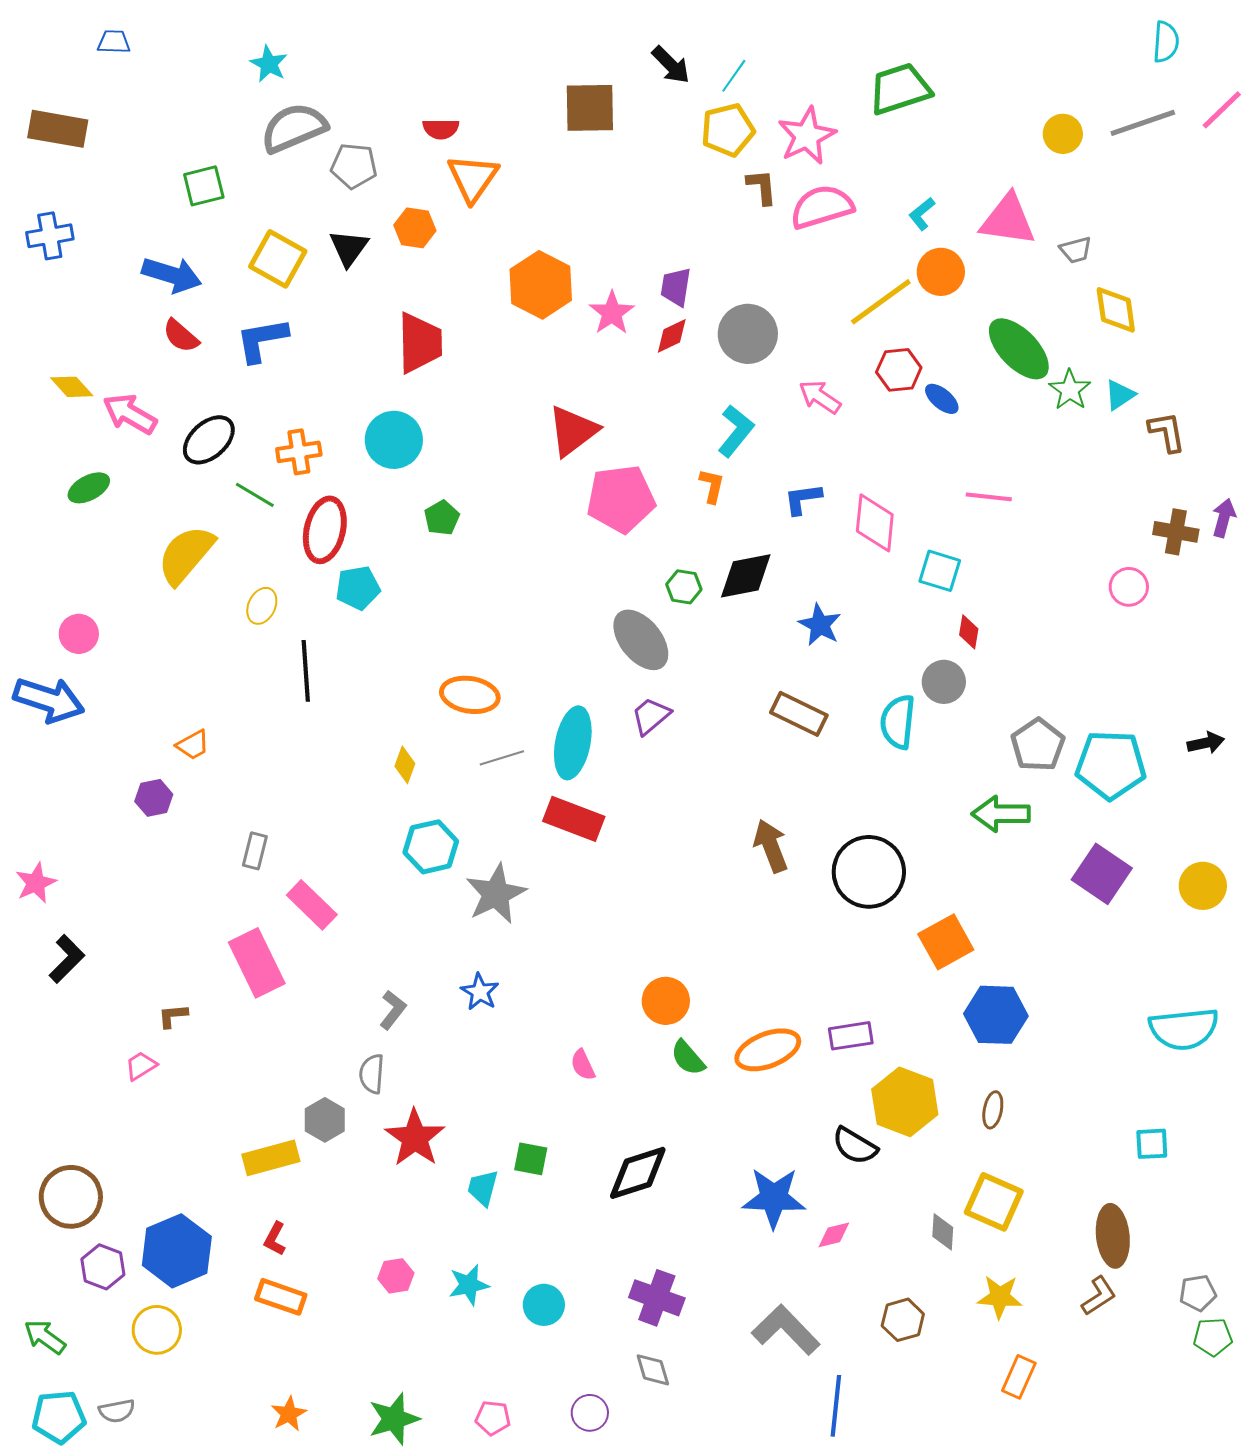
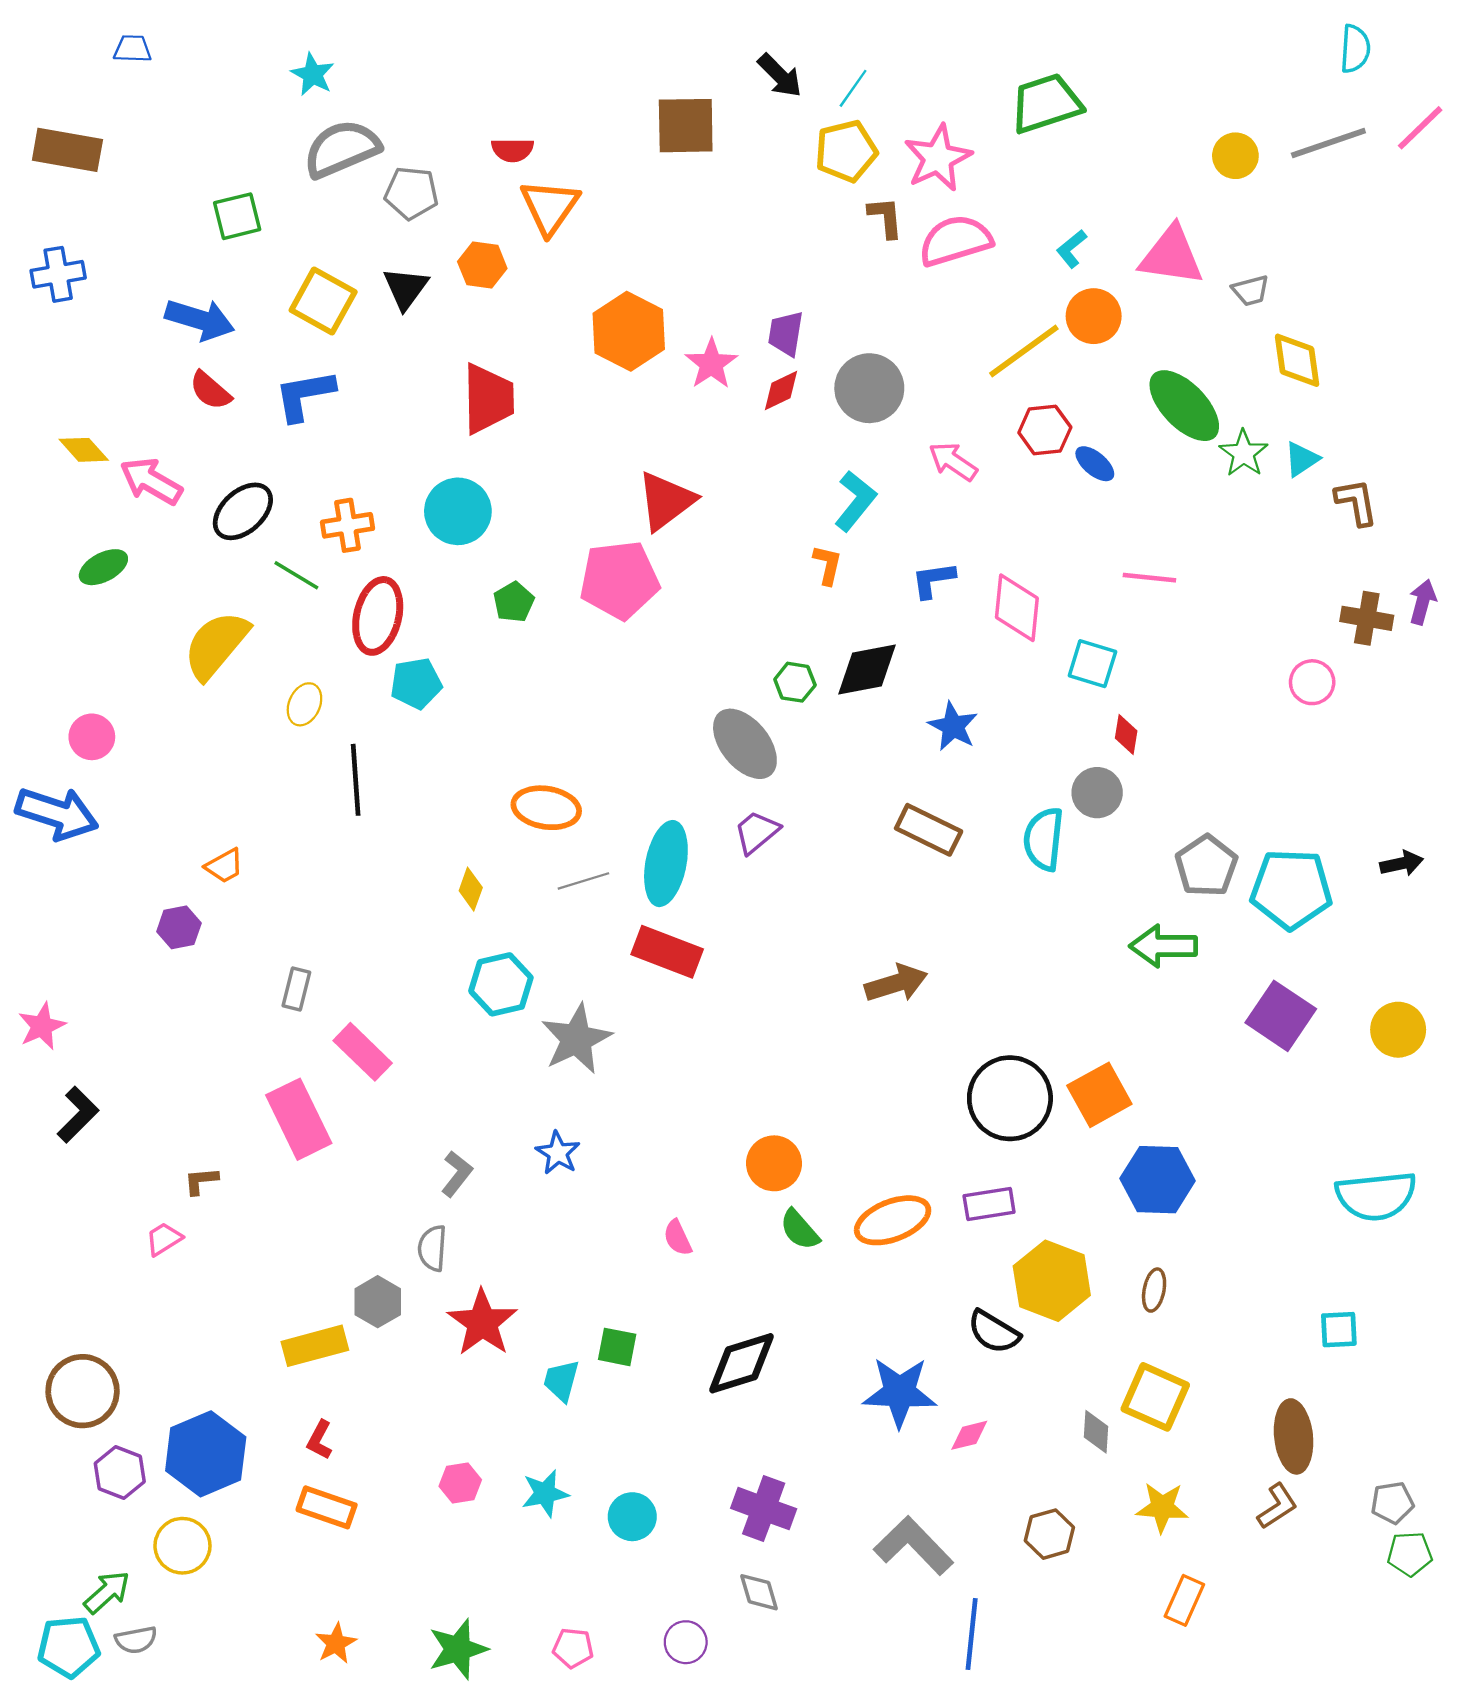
pink pentagon: (621, 499) -> (619, 580), moved
brown arrow: (771, 846) -> (896, 983), turned 94
black circle: (869, 872) -> (1010, 1098), moved
green arrow: (45, 1337) -> (107, 1592), moved, turned 102

